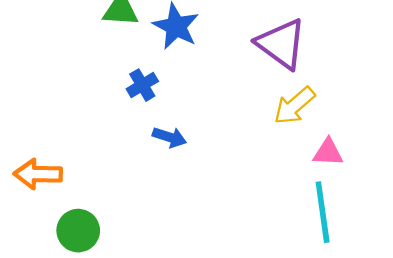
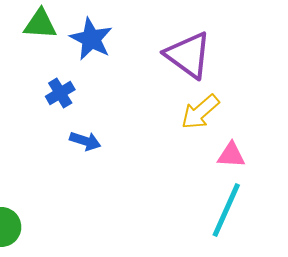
cyan line: (323, 212) -> (226, 210), turned 32

